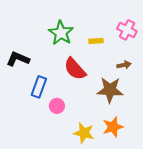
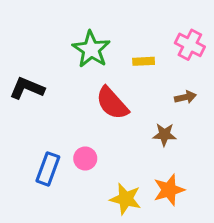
blue rectangle: (39, 87) -> (48, 169), moved
brown star: (110, 90) -> (164, 135), size x0.6

